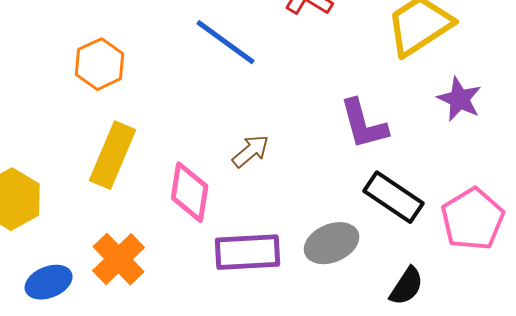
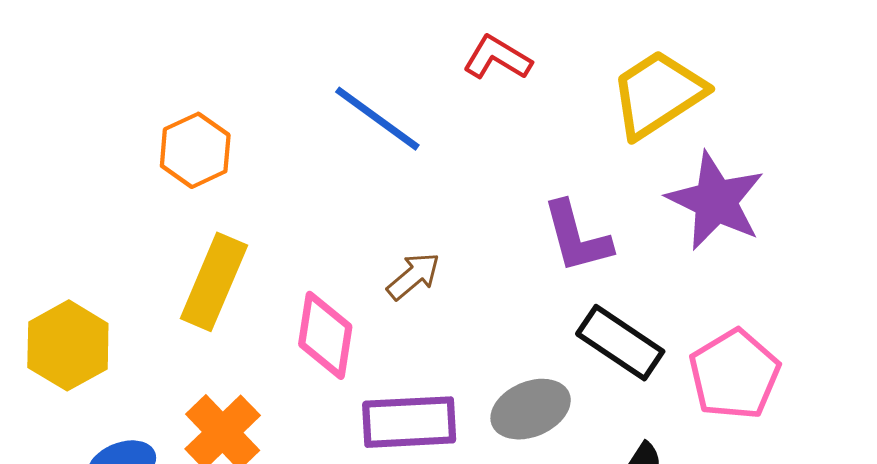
purple star: (460, 99) -> (716, 201), size x1.5

